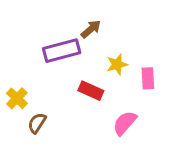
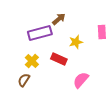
pink rectangle: (148, 78) -> (102, 32), moved
yellow cross: (17, 98) -> (32, 61), moved

